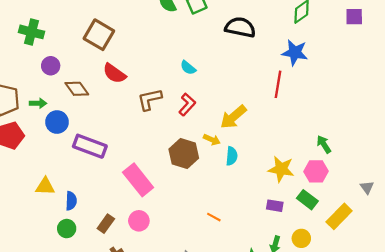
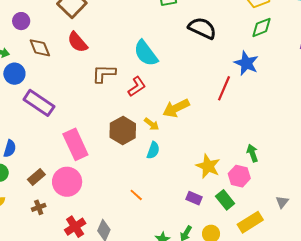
cyan semicircle: (188, 68) -> (146, 53), size x1.8
cyan semicircle: (232, 156) -> (153, 150), moved
pink circle: (139, 221) -> (67, 182), size x1.5

